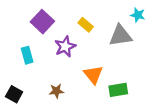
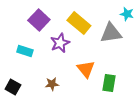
yellow rectangle: (86, 25) -> (79, 23), size x1.6
cyan rectangle: (27, 55) -> (25, 51), turned -56
green rectangle: (118, 90) -> (109, 83), turned -72

